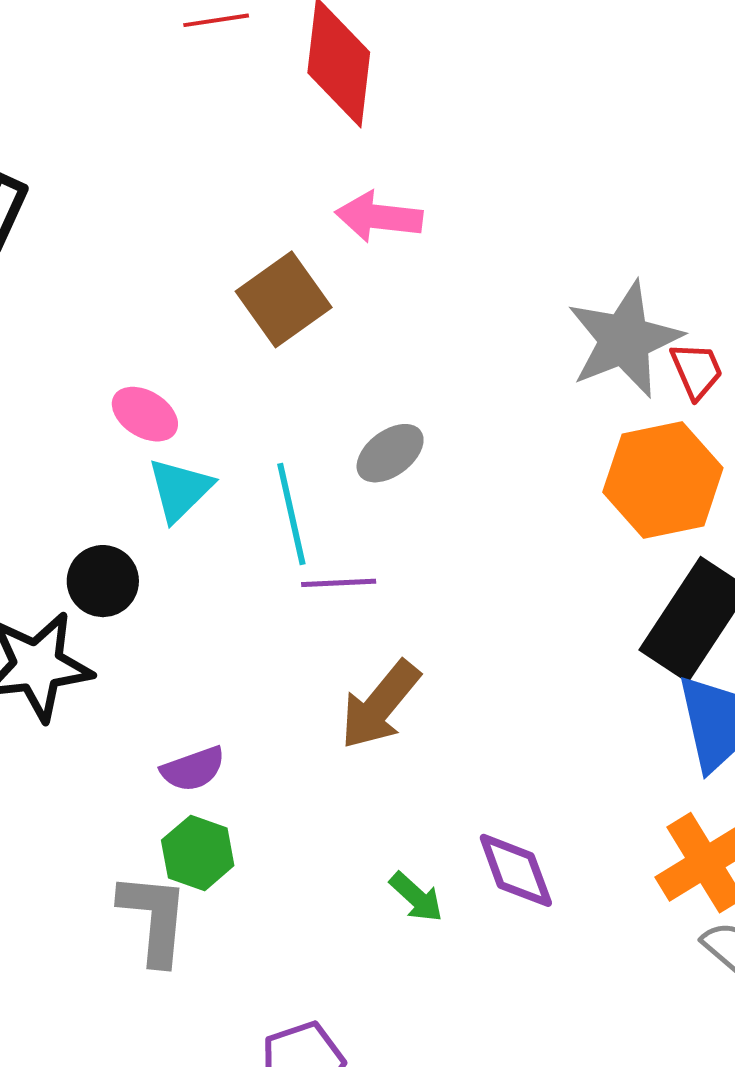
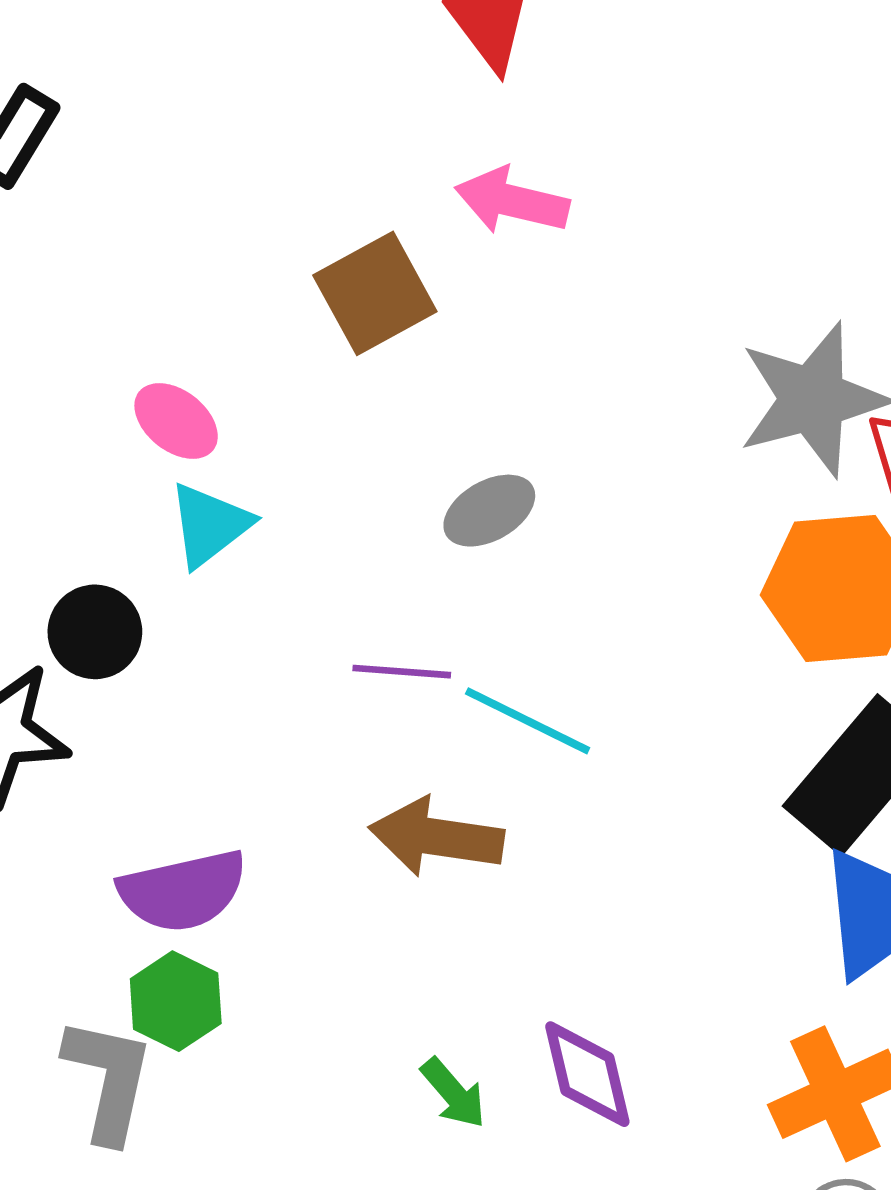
cyan line: (291, 514) -> (528, 721), moved, turned -58
brown arrow: (380, 705) -> (436, 837), turned 52
purple semicircle: (193, 769) -> (183, 891), size x1.5

